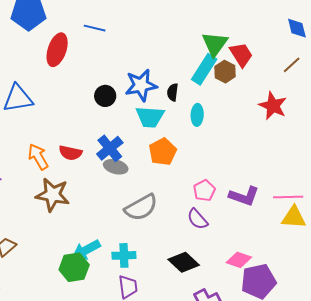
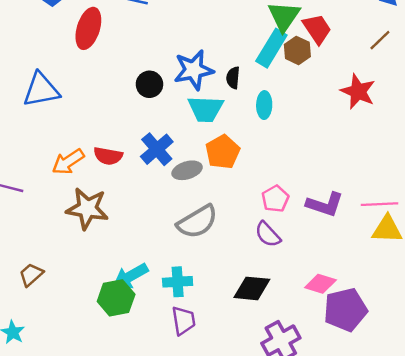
orange arrow: (38, 157) -> (68, 162), turned -92
gray ellipse: (116, 167) -> (187, 170), moved, turned -30
black diamond: (184, 262) -> (252, 288), turned -36

